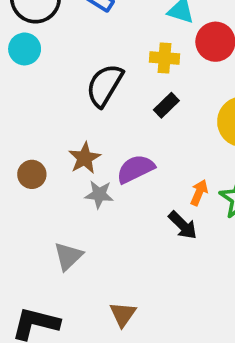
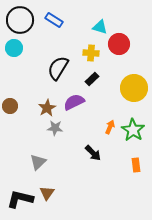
purple semicircle: (135, 169) -> (74, 102), moved
brown circle: (32, 174) -> (10, 106), moved
black arrow: (183, 225) -> (93, 153), moved
brown triangle: (123, 314) -> (47, 193), moved

